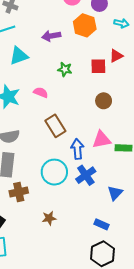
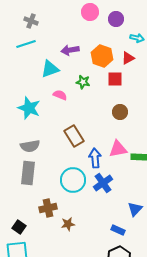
orange hexagon: (85, 25) -> (102, 56), moved
cyan triangle: (19, 56) -> (50, 69), moved
red triangle: (116, 56) -> (128, 58), moved
pink semicircle: (41, 92) -> (60, 95), moved
brown cross: (19, 192) -> (48, 208), moved
blue triangle: (115, 193) -> (135, 209), moved

